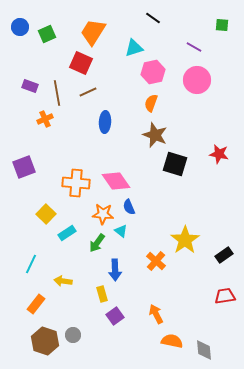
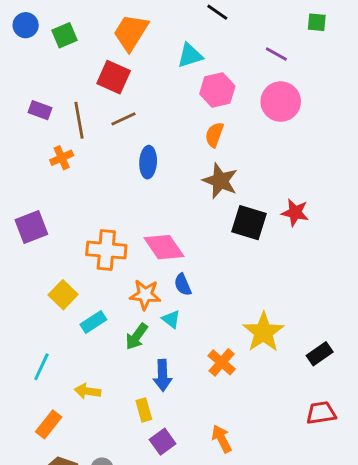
red star: (219, 154) -> (295, 213), moved

